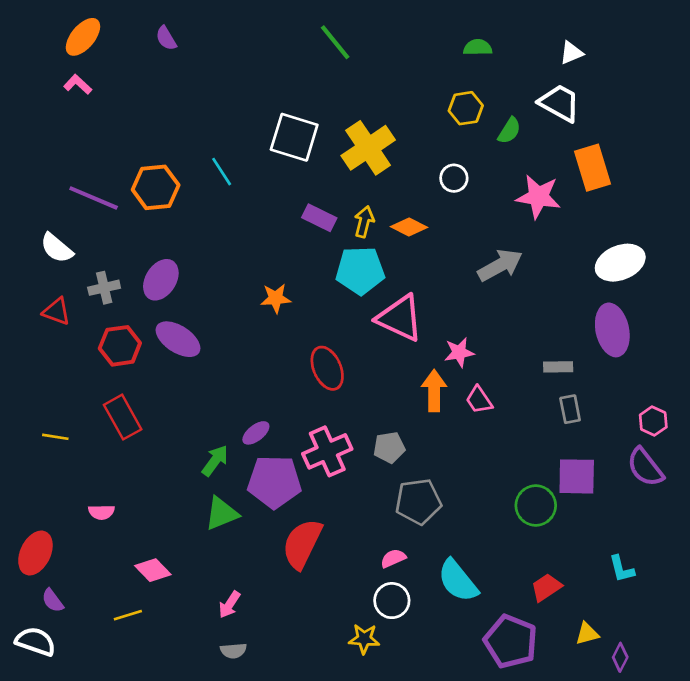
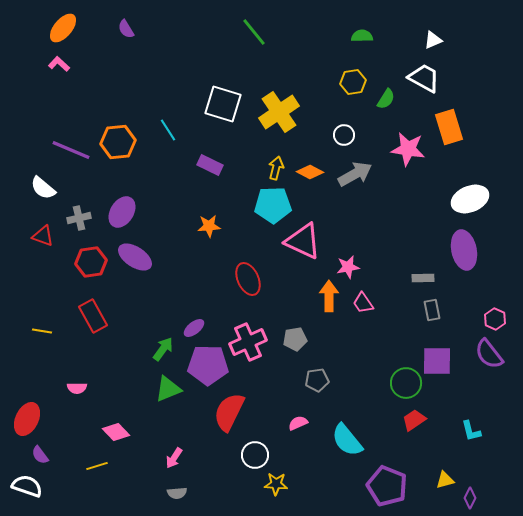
purple rectangle: (319, 218) -> (210, 165), moved
gray arrow: (500, 265) -> (355, 174), moved
gray pentagon: (418, 502) -> (317, 380), size x0.7
red trapezoid: (546, 587) -> (414, 420), moved
white circle: (392, 601) -> (255, 455), moved

